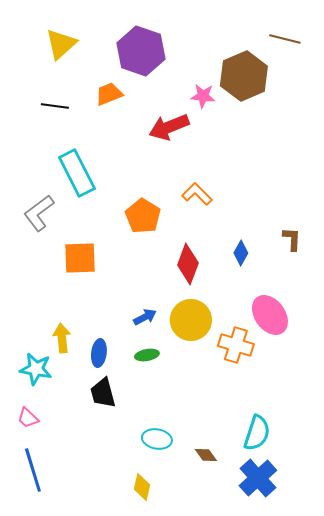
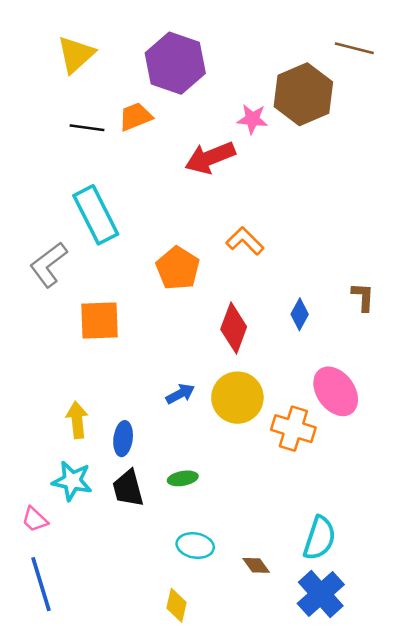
black line: (55, 106) -> (87, 128), moved
green ellipse: (147, 355) -> (183, 478), moved
cyan star: (36, 369) -> (72, 481), moved

